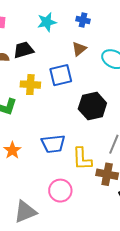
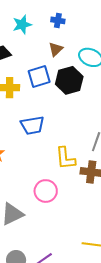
black hexagon: (92, 106) -> (69, 80), moved
blue trapezoid: (53, 144) -> (32, 125), moved

